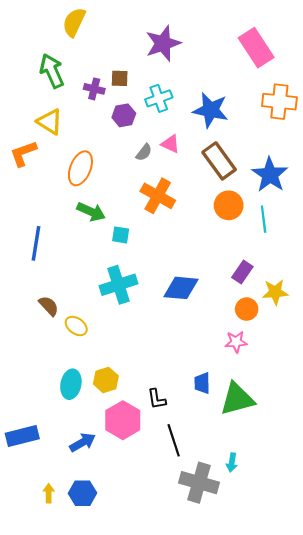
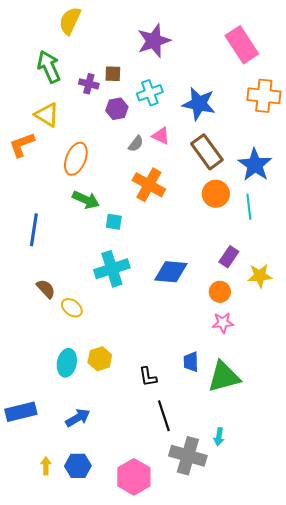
orange circle: (247, 309) -> (220, 292), moved
pink hexagon: (123, 420) -> (134, 477), moved

